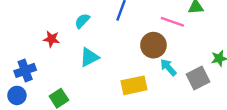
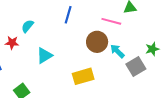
cyan semicircle: (82, 21) -> (27, 26), moved
cyan arrow: (168, 67) -> (117, 51), moved

